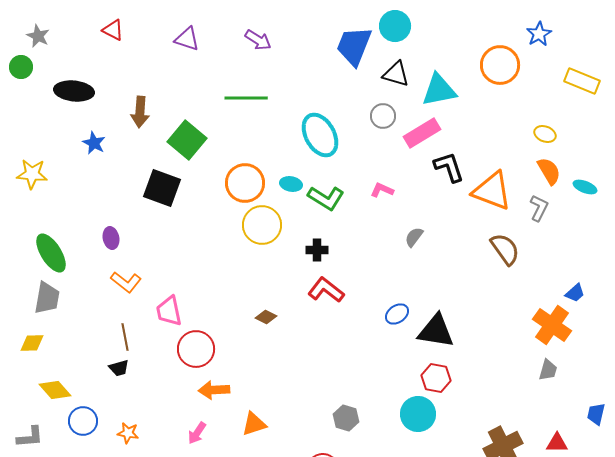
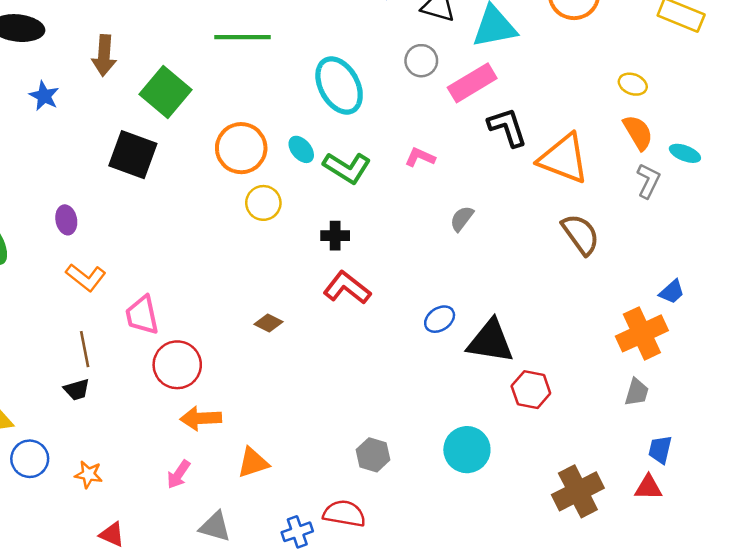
cyan ellipse: (291, 184) -> (301, 149), turned 40
gray L-shape: (539, 208) -> (648, 181), moved
yellow circle: (262, 225) -> (263, 203), size x0.7
orange cross: (552, 325) -> (642, 333), turned 30
red hexagon: (436, 378) -> (531, 390), moved
blue trapezoid: (596, 414) -> (660, 450), moved

